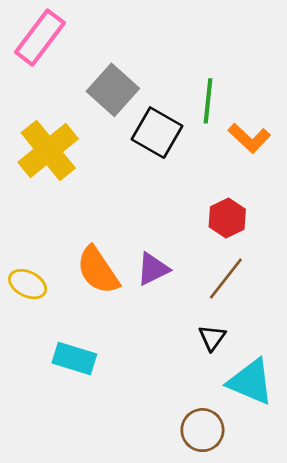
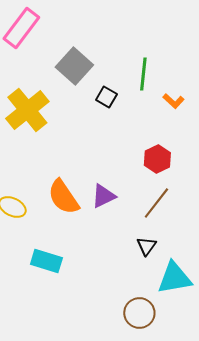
black square: (157, 133) -> (106, 97), size x0.6
orange L-shape: (249, 138) -> (173, 101), size x0.7
cyan triangle: (251, 382) -> (174, 278), turned -33

